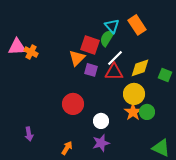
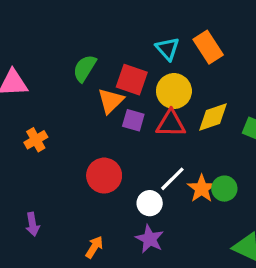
green semicircle: (107, 38) -> (85, 68), moved
orange cross: (31, 52) -> (36, 140), moved, turned 32
white line: (115, 58) -> (172, 179), moved
yellow circle: (134, 94) -> (174, 91), moved
purple star: (101, 143) -> (150, 239), turned -30

